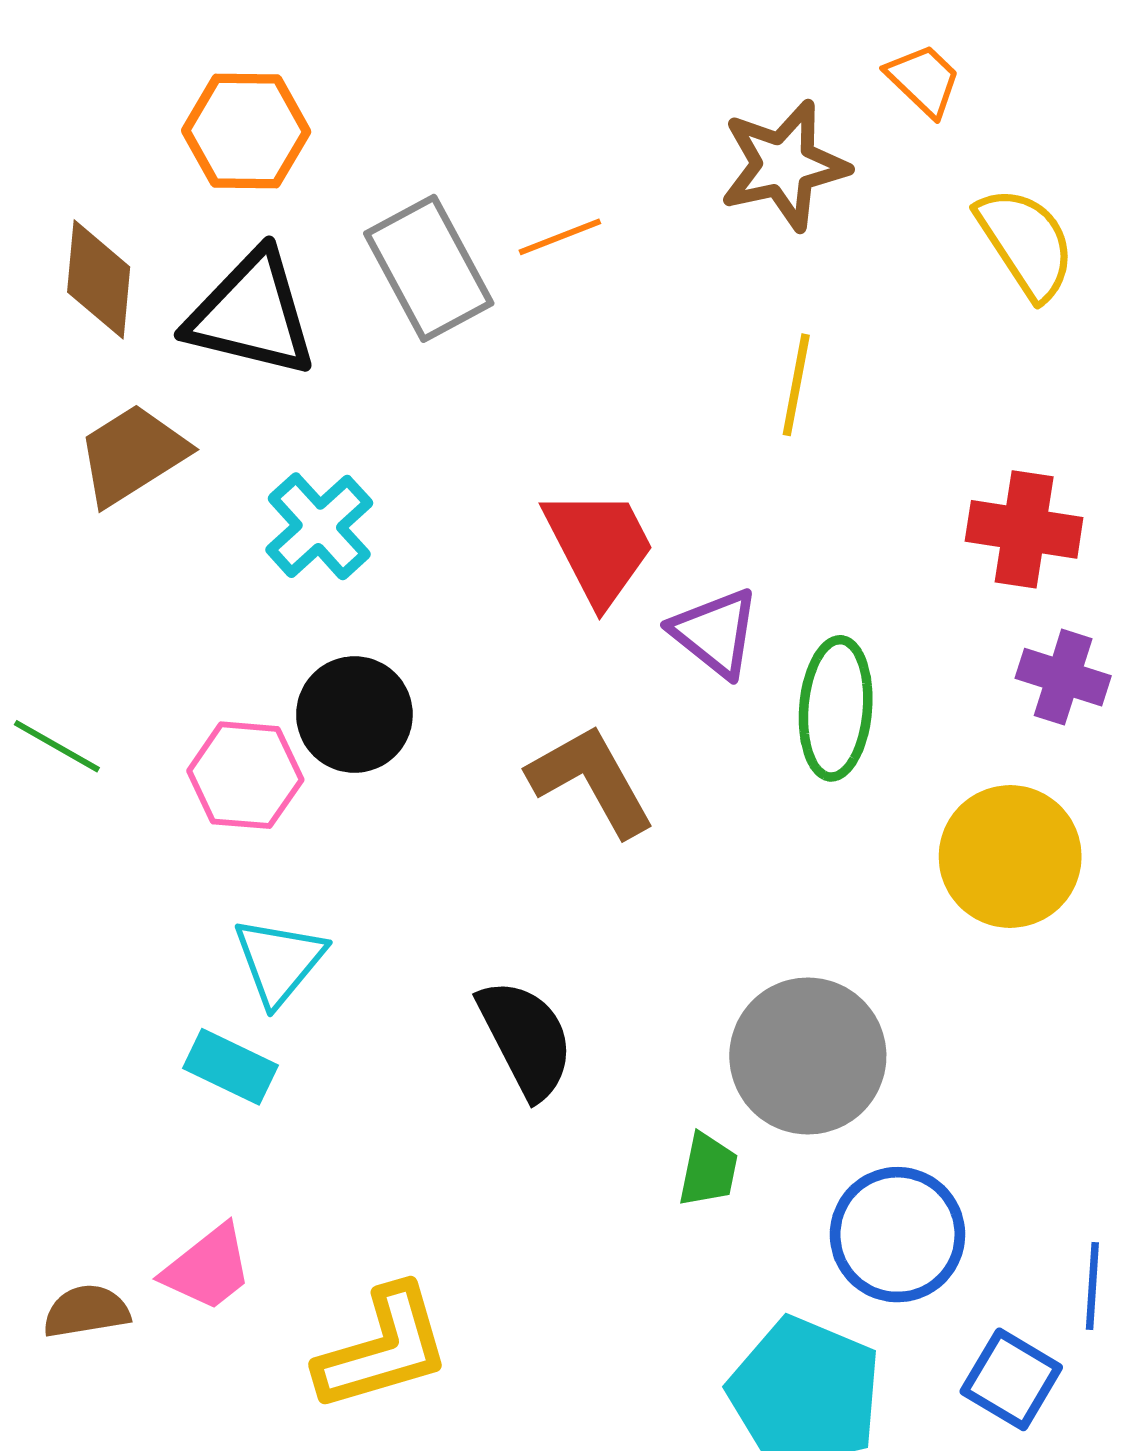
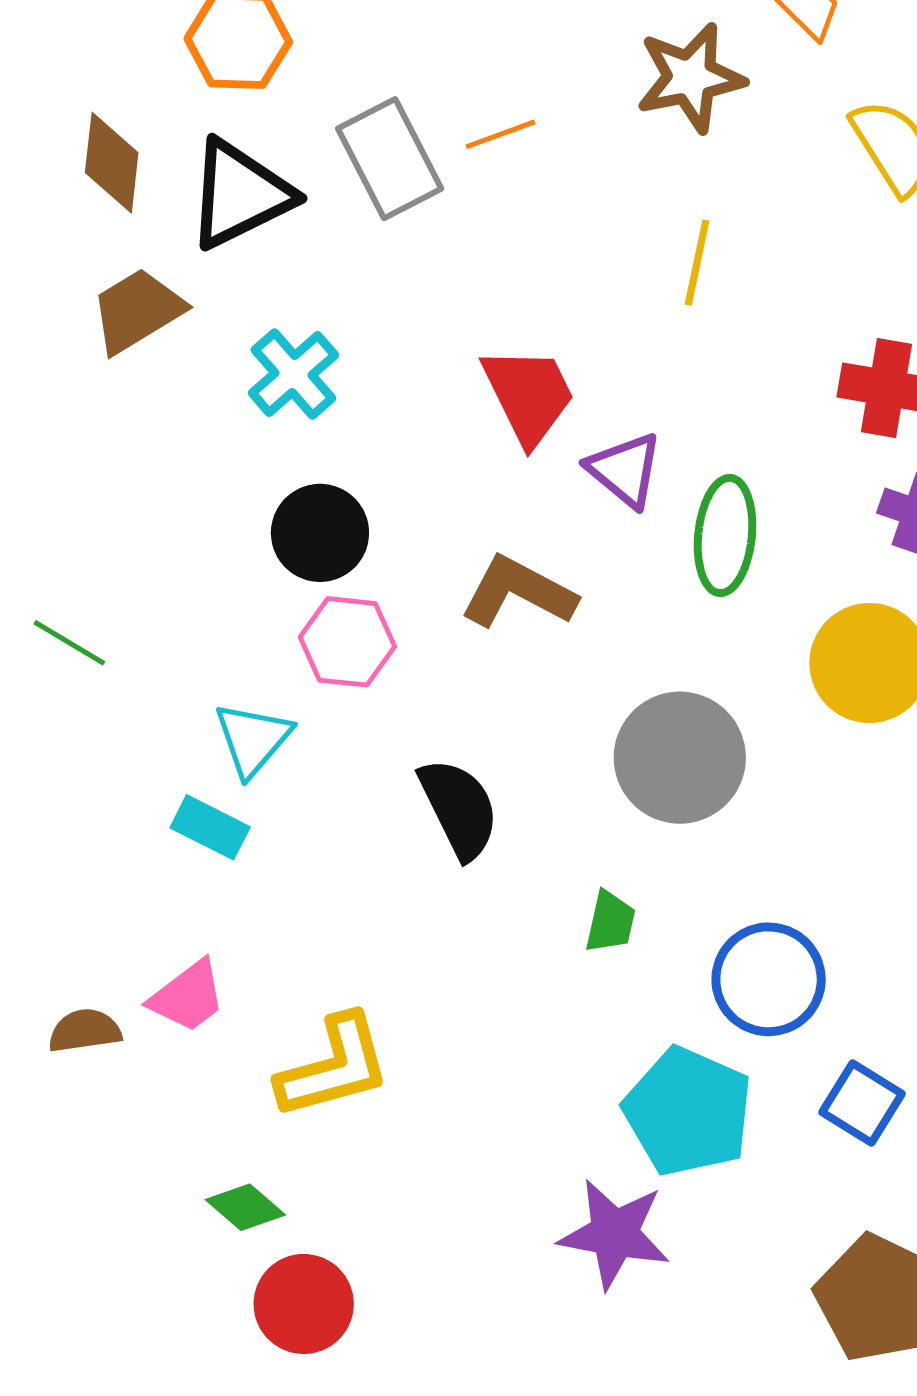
black triangle: (251, 314) -> (240, 194), turned -41
green line: (57, 746) -> (69, 643), moved
pink hexagon: (245, 775) -> (347, 642), moved
brown L-shape: (591, 780) -> (518, 592), turned -34
gray circle: (808, 1056) -> (680, 758), moved

